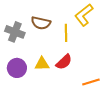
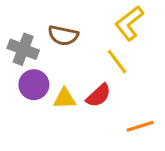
yellow line: (66, 33) -> (117, 62), moved, turned -36
purple circle: (17, 68) -> (34, 85), moved

